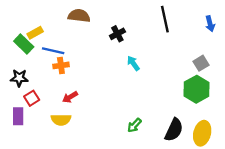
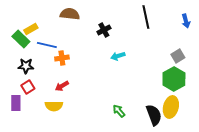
cyan arrow: (133, 63) -> (118, 56), turned -72
orange cross: (61, 65) -> (62, 58), moved
black star: (19, 78) -> (26, 66), moved
green arrow: (134, 125) -> (119, 111), turned 96
black semicircle: (174, 130) -> (154, 115), turned -45
yellow ellipse: (202, 133) -> (171, 107), moved

